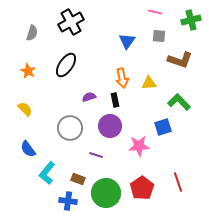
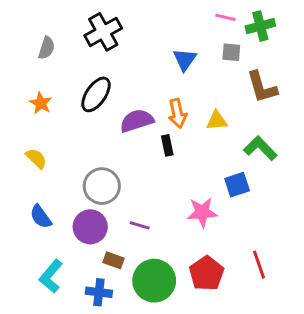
green cross: (191, 20) -> (260, 26), moved
brown L-shape: (180, 60) -> (262, 87), turned 55
purple semicircle: (89, 97) -> (137, 121), moved, size x1.6
purple circle: (110, 126) -> (90, 227), moved
cyan L-shape: (47, 173) -> (51, 276), moved

